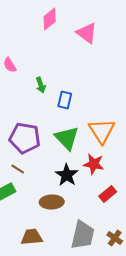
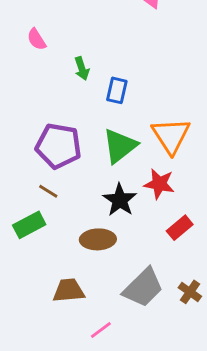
green triangle: (67, 138) -> (120, 146), turned 36
gray trapezoid: (83, 235) -> (143, 288), turned 32

